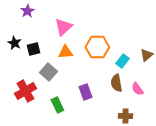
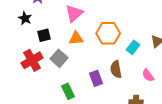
black star: (14, 43) -> (25, 18), moved
brown semicircle: (116, 83) -> (116, 69), moved
red cross: (25, 91) -> (32, 60), moved

